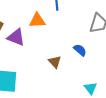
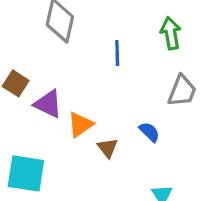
orange triangle: (37, 20) -> (80, 125), moved, turned -36

